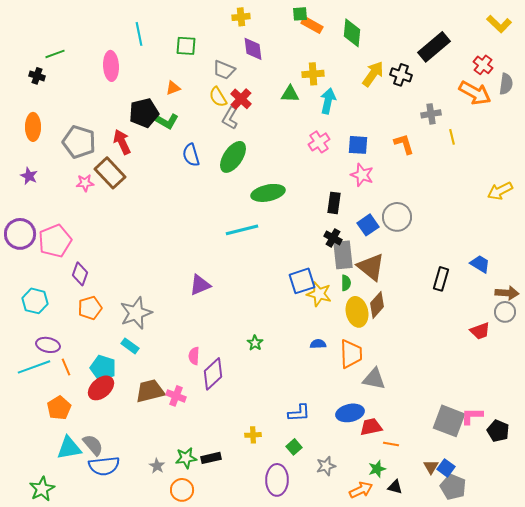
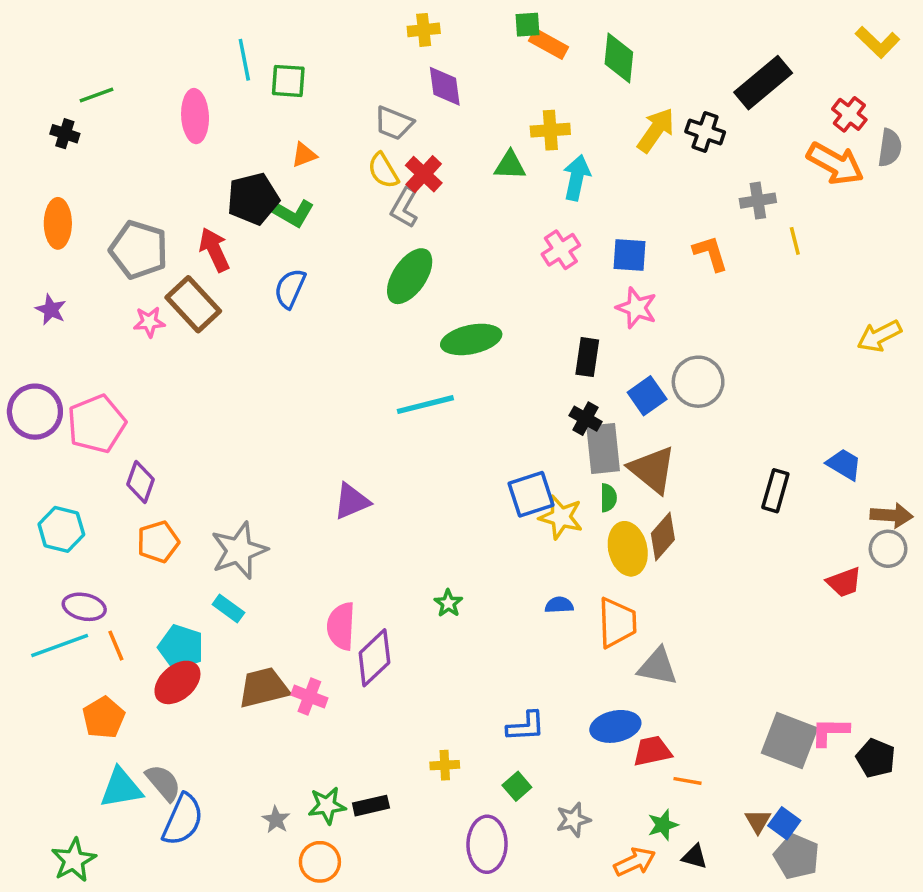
green square: (186, 46) -> (288, 81), moved
blue semicircle: (191, 155) -> (290, 288), moved, turned 40
pink semicircle: (194, 356) -> (341, 626), size x1.5
blue semicircle: (104, 466) -> (183, 820), turned -60

